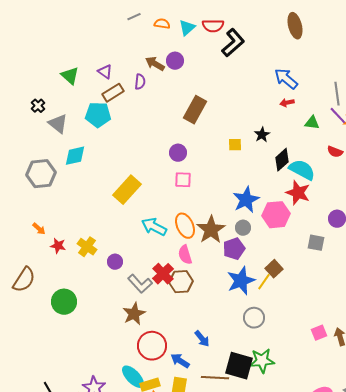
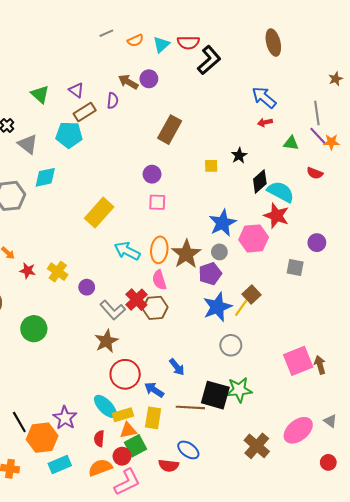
orange semicircle: (162, 24) -> (135, 40), turned 147
orange ellipse: (185, 226) -> (159, 250), turned 30
pink square: (319, 333) -> (298, 361), size x1.8

